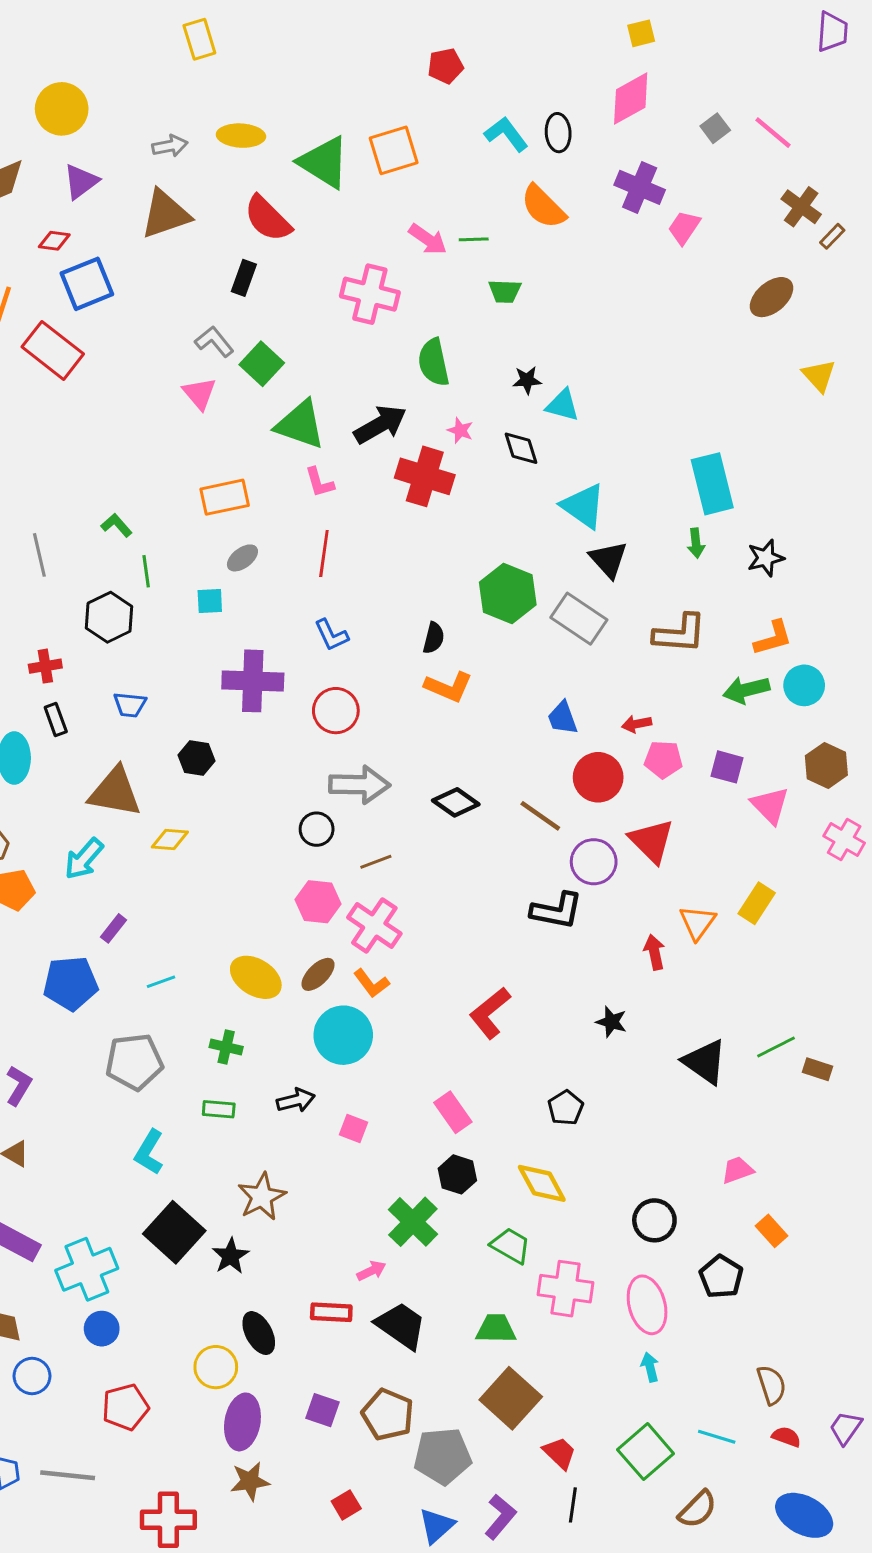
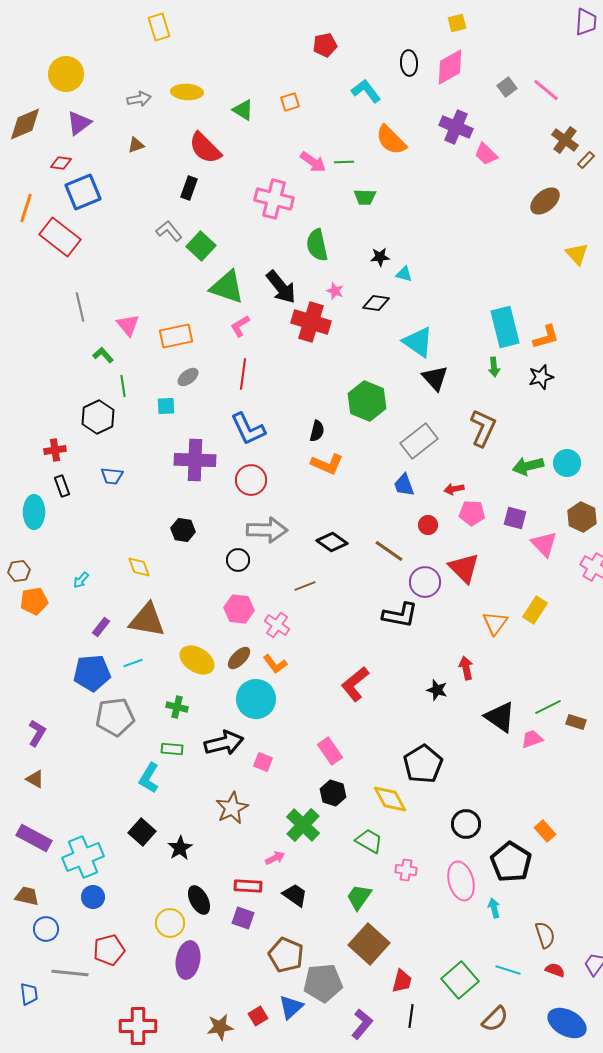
black ellipse: (558, 133) -> (409, 63), moved
orange square: (394, 150) -> (290, 102), size x0.6
green triangle: (324, 162) -> (243, 110), size x0.6
brown triangle: (165, 214) -> (136, 145), size x0.5
pink trapezoid: (684, 227) -> (486, 154), turned -80
pink triangle: (199, 393) -> (128, 325), moved
cyan triangle: (563, 405) -> (404, 274), size x0.7
black arrow: (380, 425) -> (281, 287), turned 81
black diamond: (521, 448) -> (376, 303), turned -64
pink L-shape: (320, 482) -> (240, 326), turned 75
gray line: (39, 555) -> (80, 307), moved
gray rectangle: (579, 619) -> (419, 441), moved, turned -72
brown L-shape: (680, 634) -> (483, 428), turned -69
blue L-shape: (331, 635) -> (248, 429), size x1.5
orange L-shape: (773, 638) -> (546, 337), moved
black hexagon: (197, 758) -> (183, 530), moved
red circle: (598, 777) -> (428, 525), size x0.6
brown triangle: (115, 792) -> (147, 620), moved
yellow diamond: (170, 840) -> (139, 567), turned 65
cyan arrow: (84, 859) -> (81, 580), size x0.6
brown line: (376, 862) -> (305, 586), moved
pink cross: (374, 925) -> (277, 625), size x0.7
red arrow: (654, 952) -> (466, 668), moved
blue pentagon: (71, 983) -> (92, 673), moved
black arrow: (296, 1100) -> (224, 743), size x1.5
black pentagon: (566, 1108) -> (423, 764), moved, size x1.6
cyan L-shape: (149, 1152) -> (149, 778), moved
pink trapezoid: (737, 1170) -> (532, 739), moved
brown star: (262, 1197) -> (232, 808), moved
black square: (174, 1232) -> (142, 832), size x0.7
black pentagon: (721, 1277) -> (511, 862), size x1.4
pink cross: (566, 1289) -> (406, 870), size x0.6
black trapezoid: (401, 1326) -> (295, 895), size x0.7
green trapezoid: (496, 1329) -> (359, 897), turned -56
cyan arrow: (650, 1367) -> (494, 908), moved
purple square: (322, 1410) -> (243, 918), moved
red trapezoid: (560, 1453) -> (402, 981), turned 60
gray line: (68, 1475) -> (70, 973), moved
brown star: (250, 1481) -> (220, 1027), moved
blue triangle: (437, 1526) -> (291, 1007), moved

